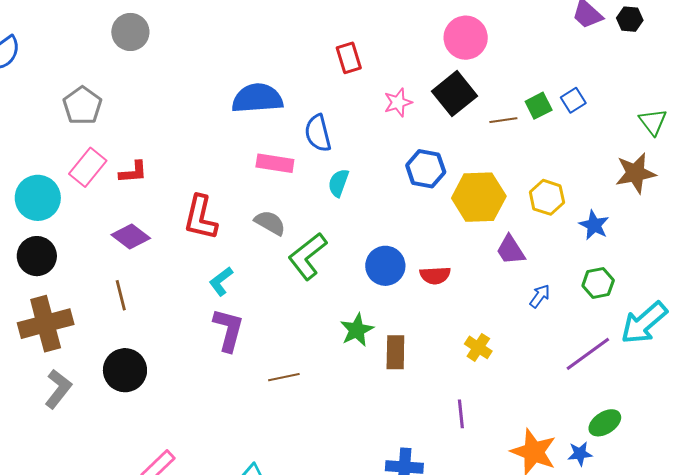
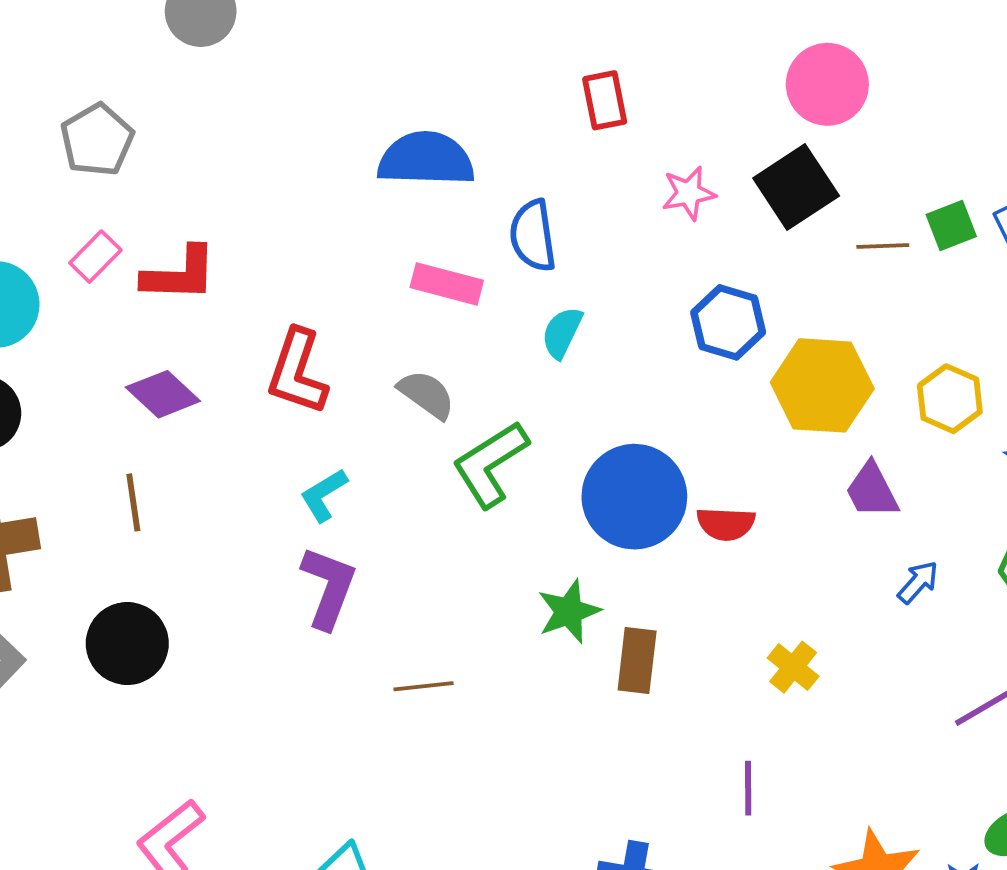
pink rectangle: (88, 167) -> (95, 257), size x0.7
red L-shape: (133, 172) -> (180, 274), size x1.4
blue circle: (385, 266) -> (634, 497), size x1.4

